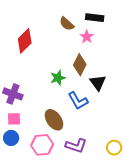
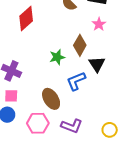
pink star: (87, 37) -> (99, 24), moved
blue L-shape: (78, 101) -> (76, 81), turned 95

